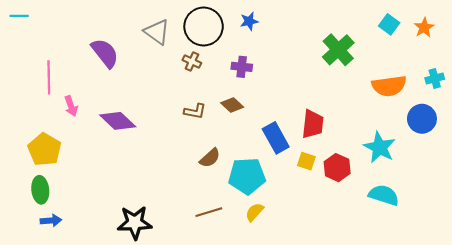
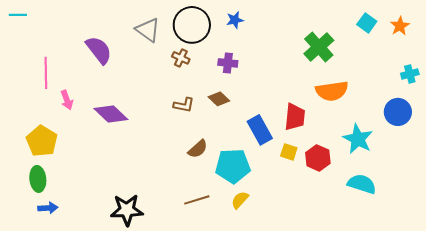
orange semicircle: (389, 86) -> (332, 91), moved

